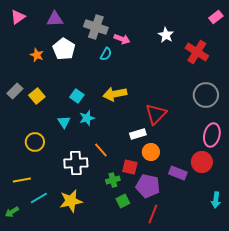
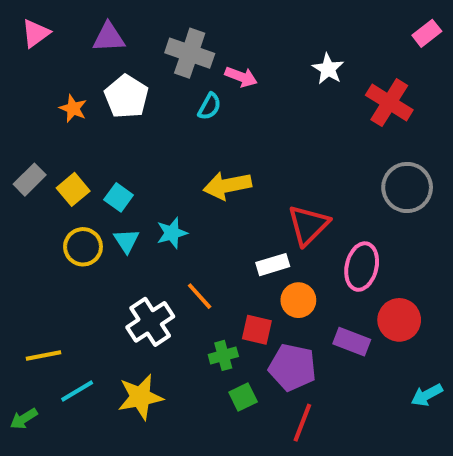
cyan square: (77, 96) -> (119, 197), moved
pink ellipse: (212, 135) -> (362, 267), moved
yellow circle: (35, 142) -> (83, 247), moved
white cross: (76, 163) -> (150, 322), turned -30
cyan arrow: (216, 200) -> (427, 395), turned 56

